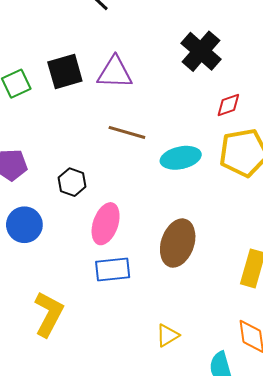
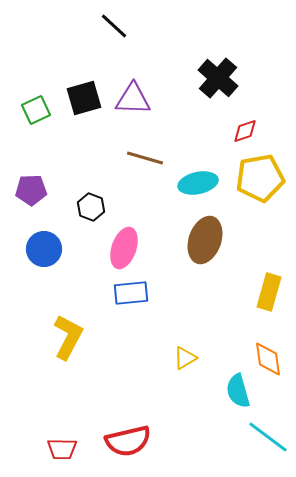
brown ellipse: (178, 243) -> (205, 240), moved

